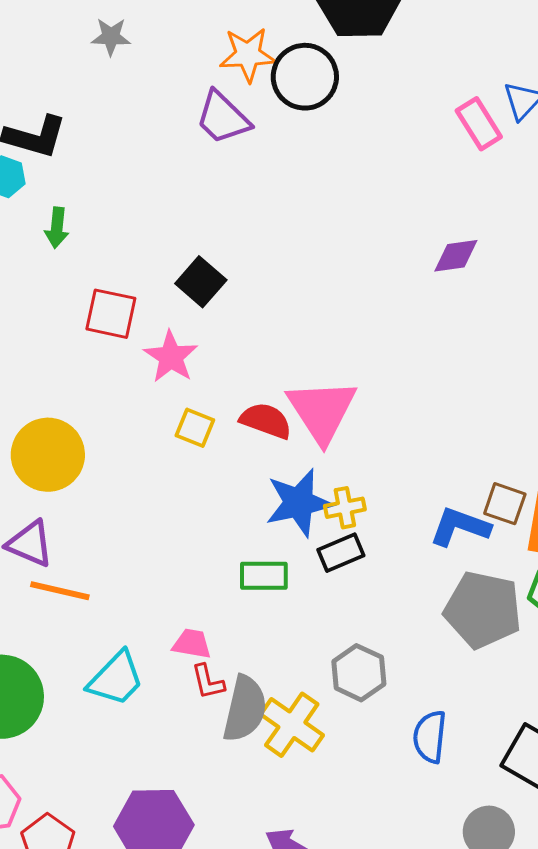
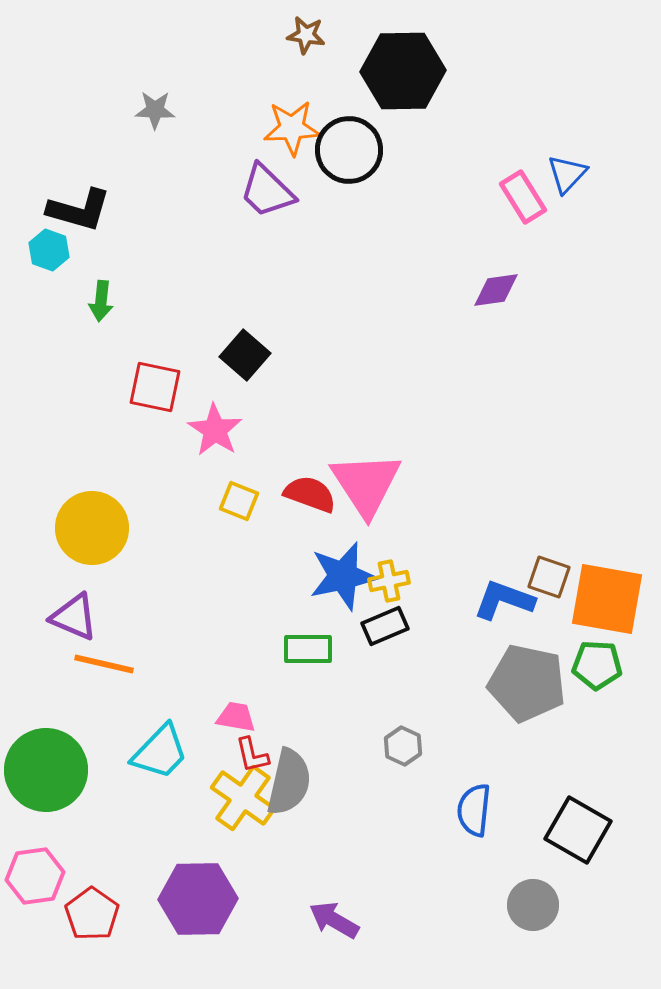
purple diamond: (456, 256) -> (496, 290), moved
gray hexagon: (359, 673) -> (403, 746), size x0.7
yellow cross: (292, 725) -> (243, 798), moved

